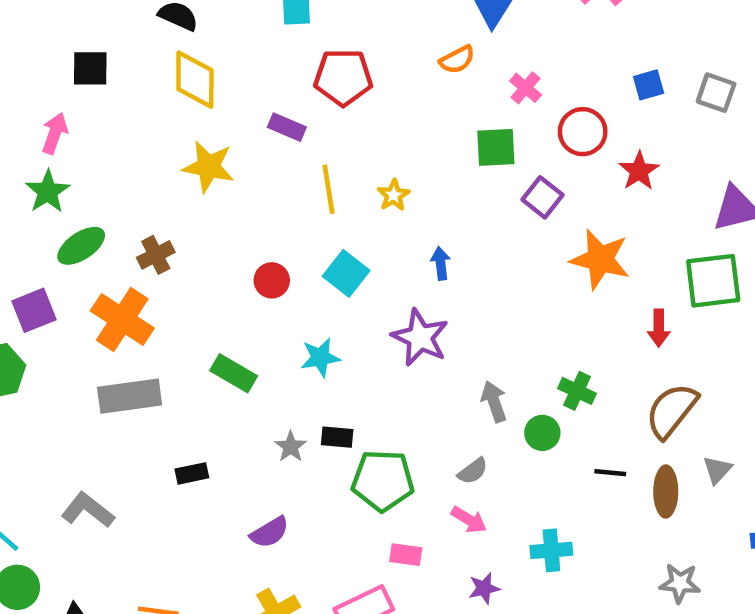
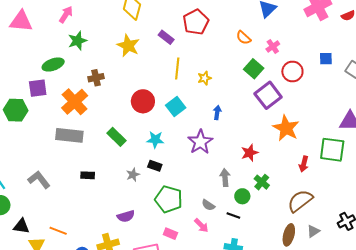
orange semicircle: (457, 60) -> (244, 38), moved, turned 56
red pentagon: (343, 77) -> (196, 22), turned 30
green square: (496, 147) -> (254, 69), turned 30
red star: (639, 171) -> (250, 153), moved
green star: (48, 192) -> (77, 41), moved
purple square: (542, 197) -> (268, 95), size x1.5
green ellipse: (81, 246) -> (53, 65), moved
red circle: (272, 280) -> (143, 101), size x1.5
black rectangle: (337, 437) -> (155, 166), moved
gray semicircle: (473, 471) -> (208, 205), turned 56
black line: (610, 473) -> (233, 215), moved
purple semicircle: (270, 532) -> (126, 216), moved

